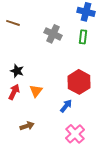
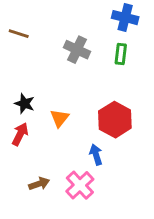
orange triangle: (36, 91) -> (59, 118), moved
blue arrow: (66, 106) -> (96, 155), turned -56
pink cross: (75, 134) -> (80, 185), moved

